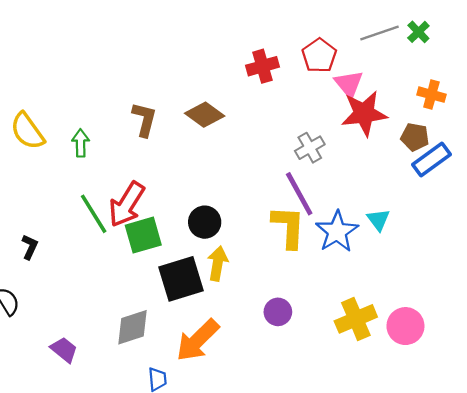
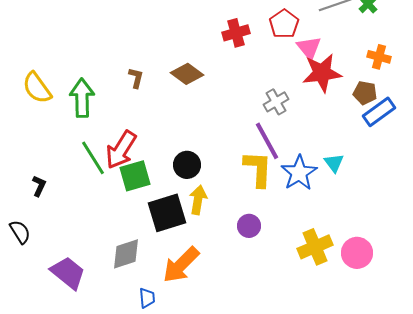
brown L-shape: (144, 119) -> (136, 78), size x0.7
green arrow: (81, 143) -> (82, 98), size x1.6
purple circle: (278, 312) -> (249, 226), moved
purple trapezoid: (64, 350) -> (68, 273), size x1.5

